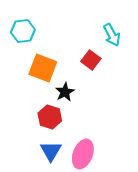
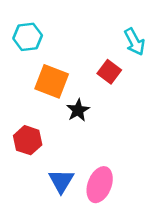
red hexagon: (50, 117) -> (28, 140), moved

